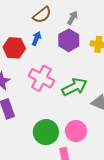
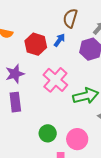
brown semicircle: (42, 15) -> (70, 18), turned 132
green circle: (46, 132) -> (48, 133), size x0.7

